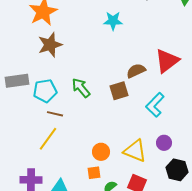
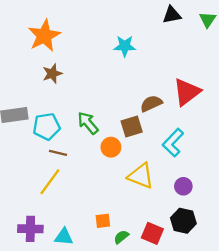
brown star: (50, 45) -> (52, 74), size x0.7
yellow triangle: (135, 151) -> (141, 176), moved
orange circle: (101, 152) -> (111, 147), moved
black hexagon: (177, 170) -> (183, 221), moved

